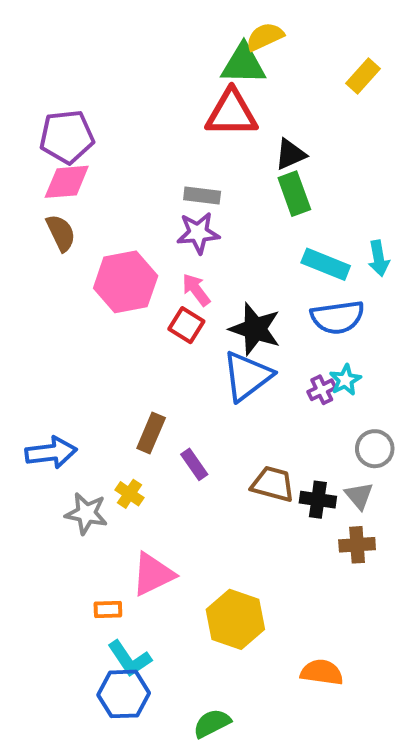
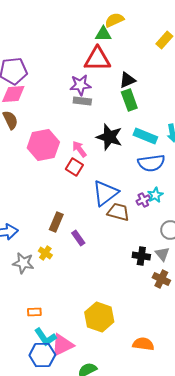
green triangle: (243, 64) -> (103, 34), size x0.7
purple star: (198, 233) -> (80, 85), moved
black star: (255, 329) -> (109, 137), moved
brown trapezoid: (273, 484) -> (118, 212), moved
brown cross: (357, 545) -> (161, 279), turned 30
pink triangle: (153, 574) -> (62, 345), moved

